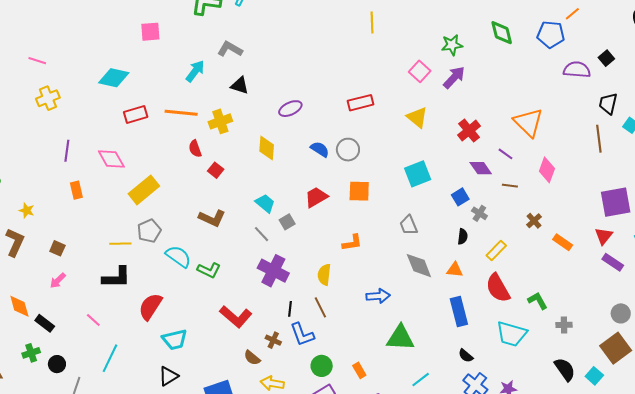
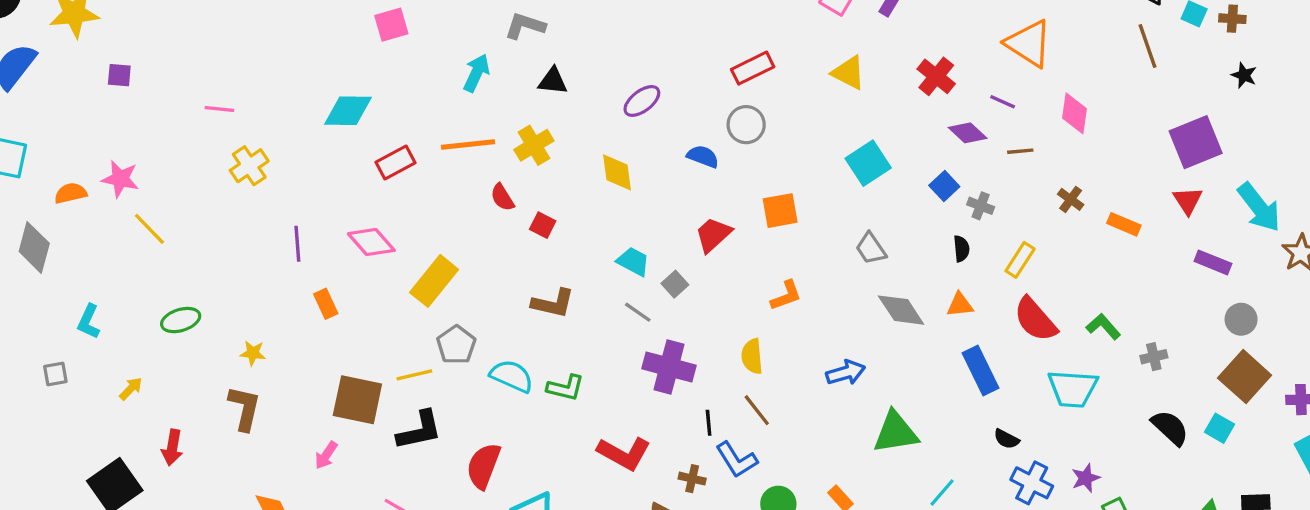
gray circle: (348, 150) -> (746, 125), moved
brown square: (57, 248) -> (357, 400), moved, size x2.0
purple rectangle: (613, 262) -> (1213, 262), moved

